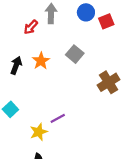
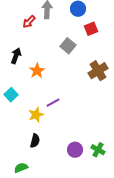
red square: (106, 21) -> (91, 29), moved
orange star: (41, 61) -> (37, 71), moved

